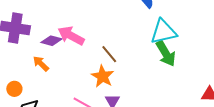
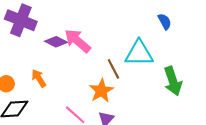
cyan triangle: (163, 32) -> (139, 53), moved
orange arrow: (41, 64) -> (39, 78), moved

